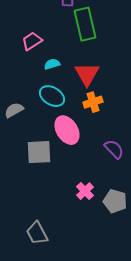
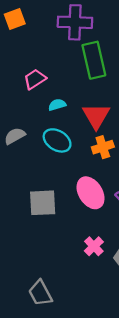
gray semicircle: (14, 110) -> (15, 136), moved
pink ellipse: (67, 130) -> (91, 193), moved

